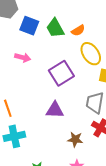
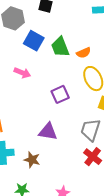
purple square: (61, 73) -> (60, 94), size x0.7
brown star: (75, 139) -> (32, 160), moved

